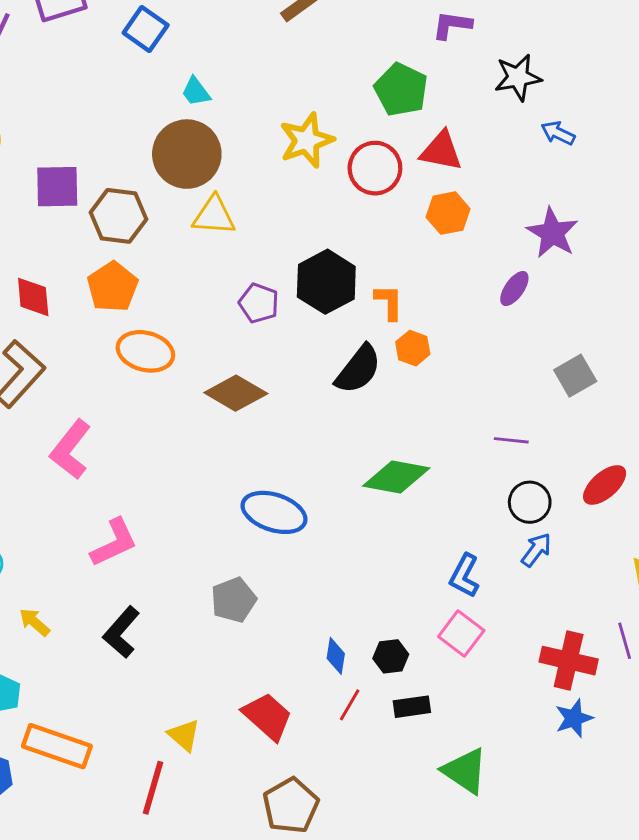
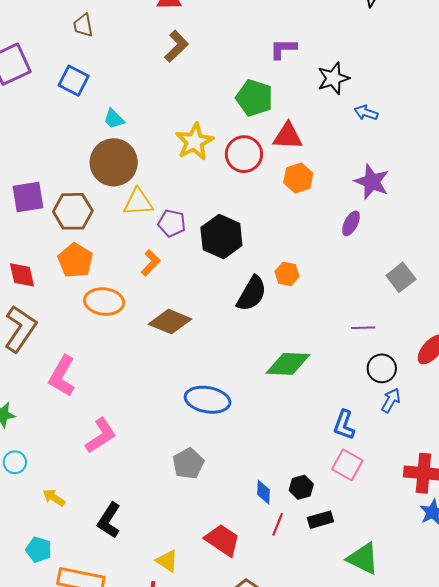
orange L-shape: (389, 302) -> (151, 263), moved, turned 52
purple pentagon: (259, 303) -> (172, 223), moved
black L-shape: (121, 632) -> (109, 520), moved

